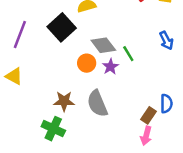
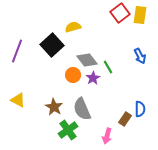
yellow triangle: (14, 76) -> (18, 100), moved
brown star: (64, 101) -> (54, 107), turned 30
green cross: (53, 129) -> (68, 130), moved, turned 30
pink arrow: (146, 136) -> (107, 136), moved

